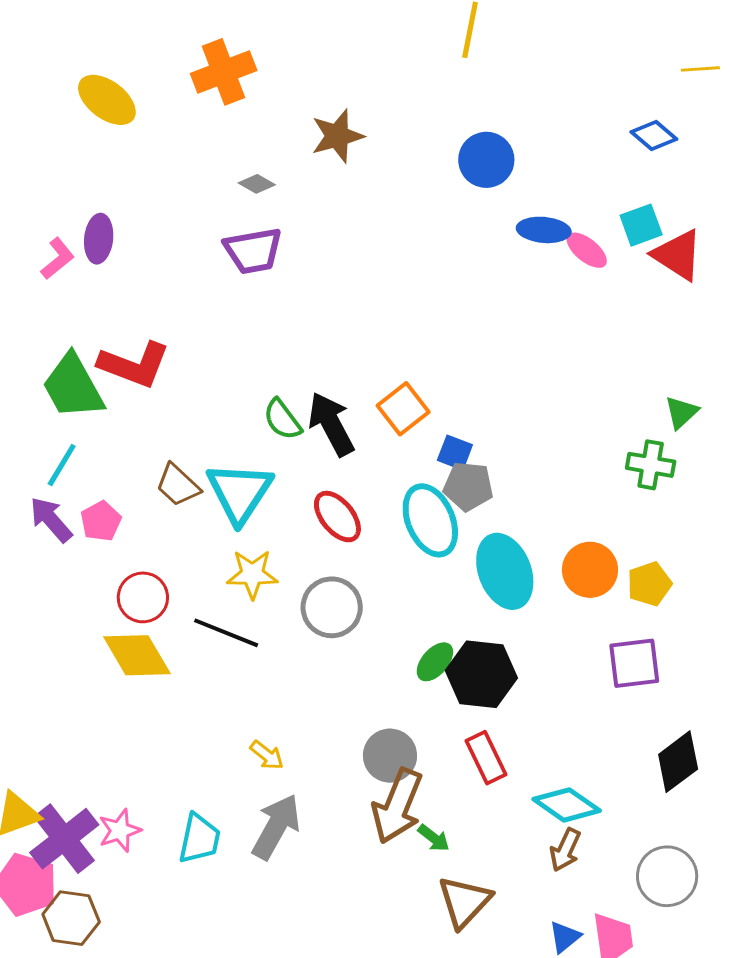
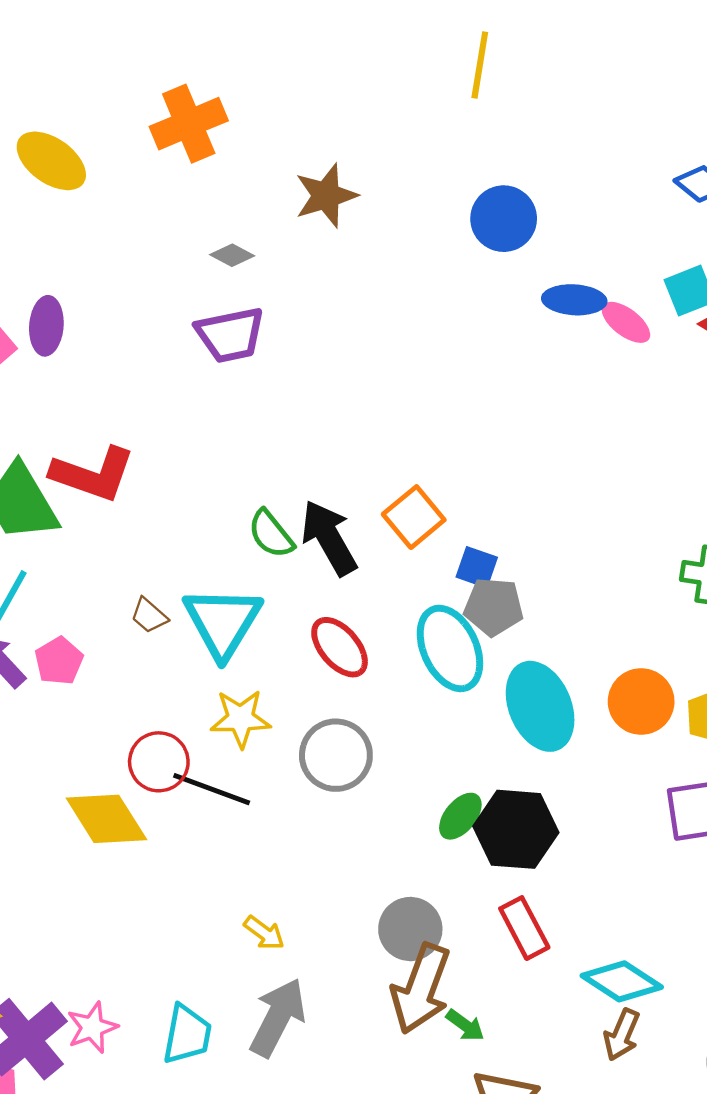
brown trapezoid: (178, 485) -> (149, 616), size x0.7
red circle: (143, 597) -> (159, 762), moved

